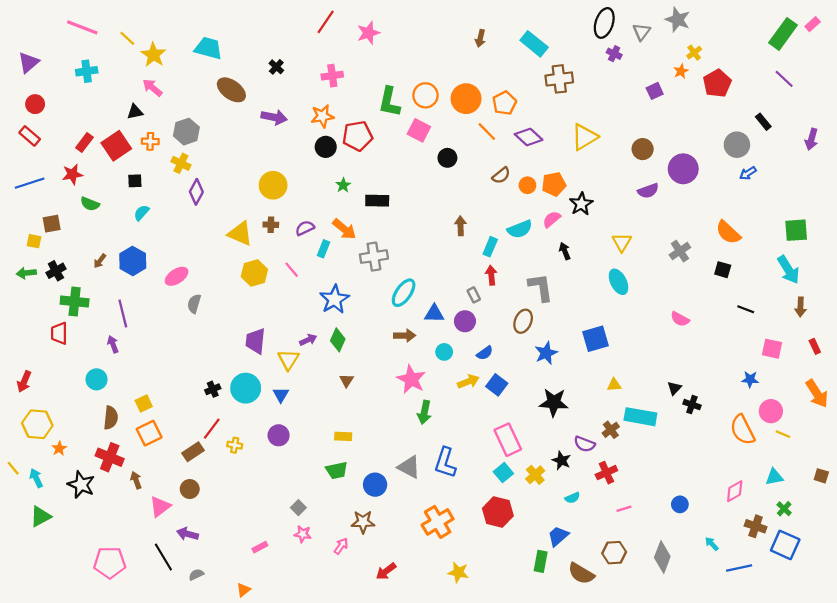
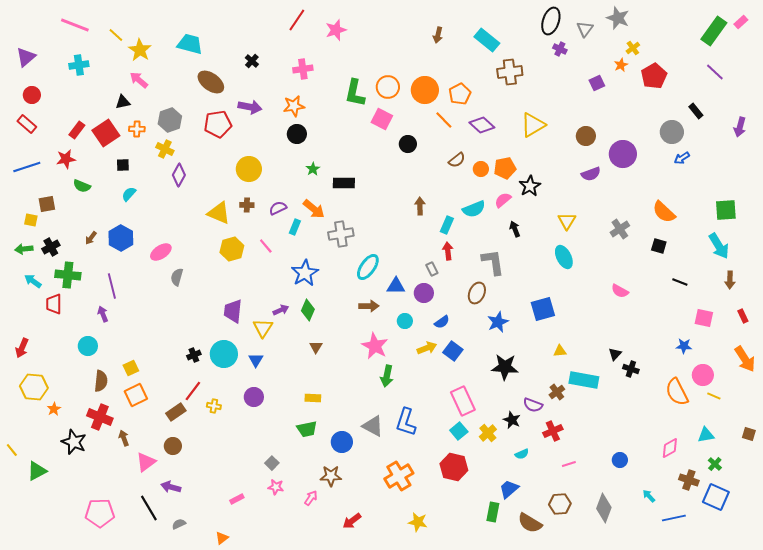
red pentagon: (357, 136) -> (218, 124), moved
yellow line: (13, 468) -> (12, 450), moved
cyan arrow: (36, 478) -> (33, 281), moved, turned -30

